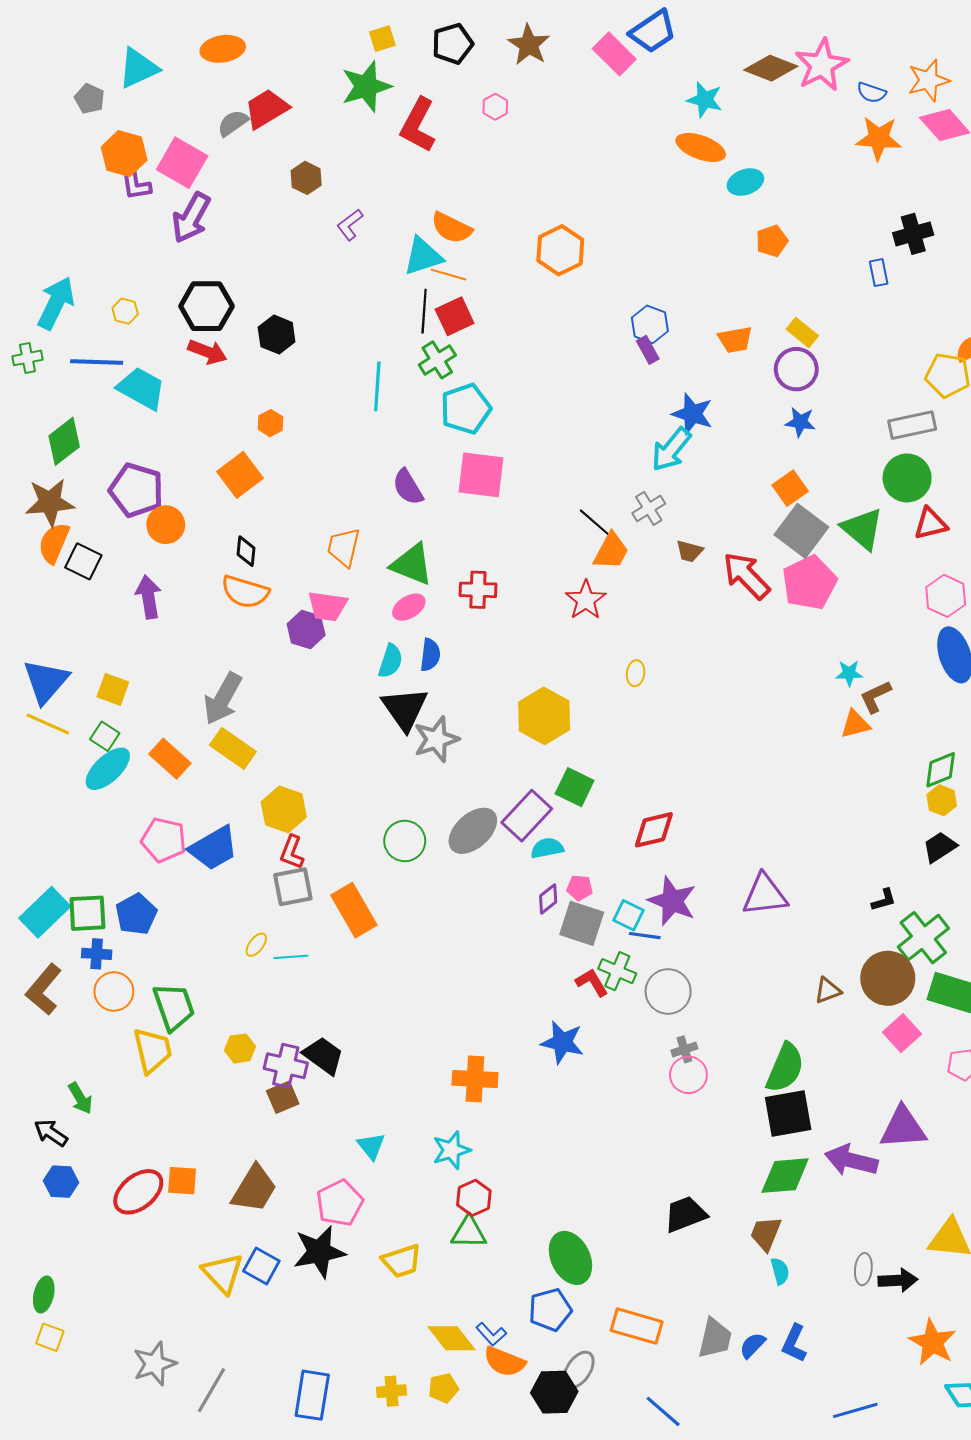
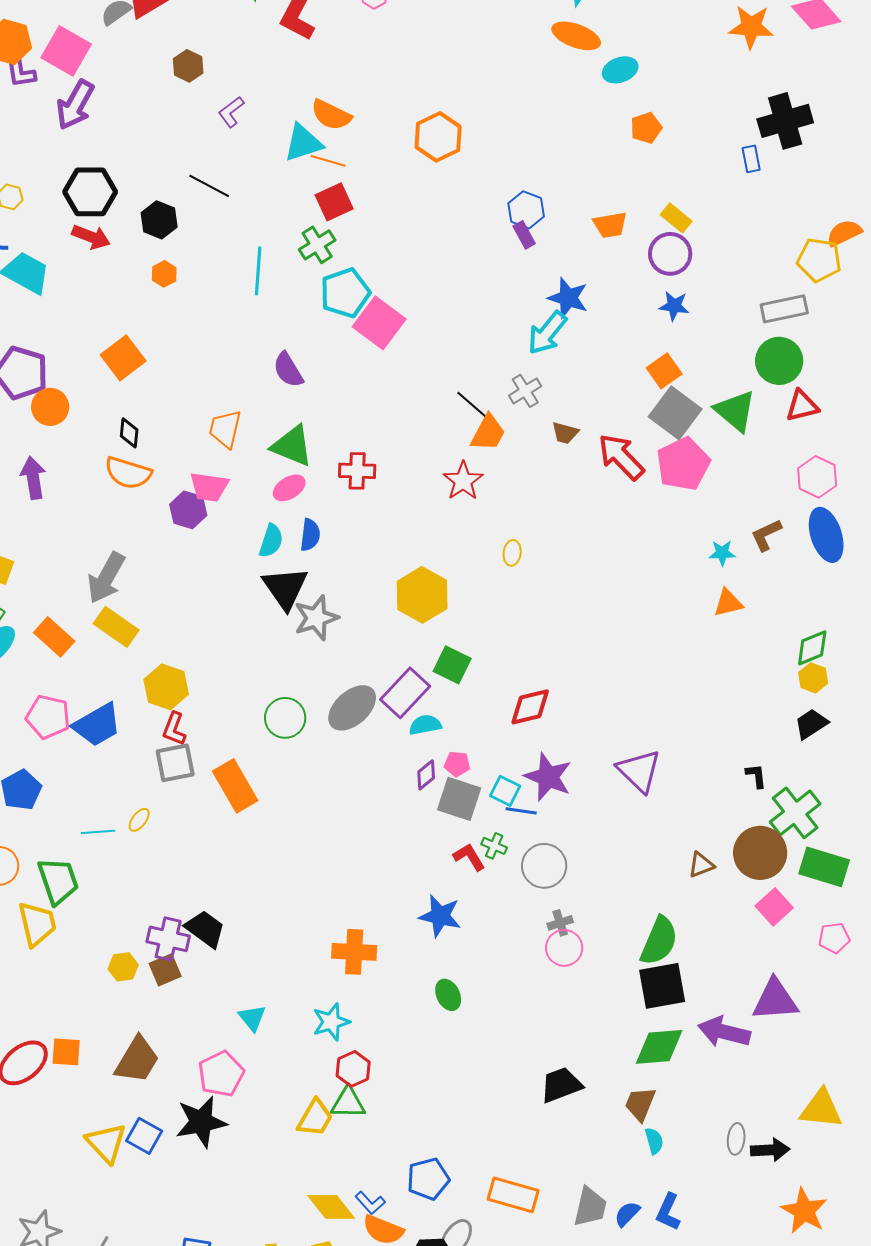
black cross: (913, 234) -> (785, 121), size x1.4
black line: (424, 311) -> (209, 186), moved, turned -66
orange hexagon: (270, 423) -> (164, 274), moved
pink square: (481, 475) -> (379, 323), moved, turned 30
brown L-shape: (876, 697) -> (766, 535), moved
purple triangle: (765, 895) -> (639, 771), turned 51
black L-shape: (884, 900) -> (756, 776), turned -80
cyan line: (291, 957) -> (98, 832), moved
green cross: (617, 971) -> (494, 846), size x0.7
yellow hexagon: (240, 1048) -> (123, 967), moved
green ellipse: (570, 1258) -> (448, 995), moved, size x0.6
yellow trapezoid: (402, 1261) -> (315, 1118), moved, turned -42

